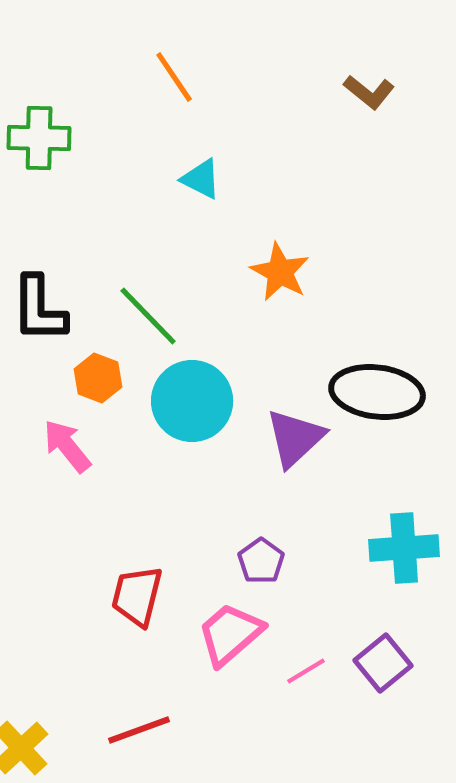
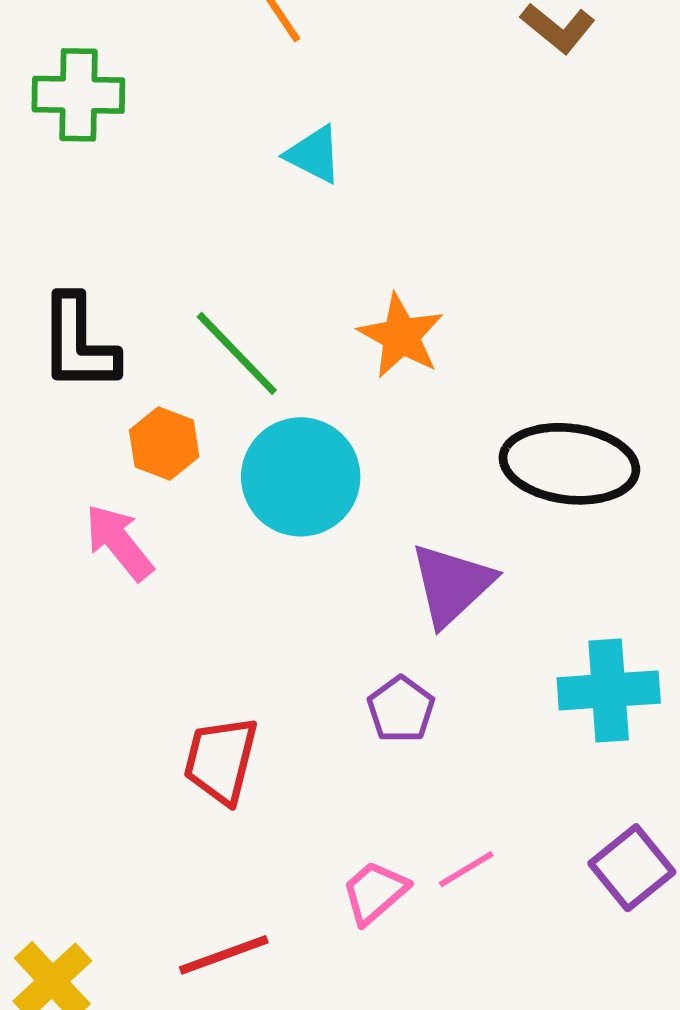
orange star: (280, 272) -> (401, 336), moved
purple triangle: (295, 438) -> (452, 584), moved
pink trapezoid: (230, 634) -> (375, 892), moved, size x0.7
purple square: (383, 663) -> (632, 868), moved

